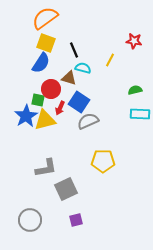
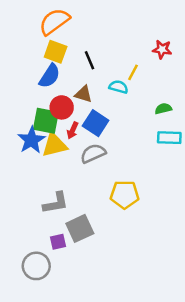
cyan semicircle: (83, 68) -> (119, 87), moved
green square: (38, 100) -> (46, 121), size x1.6
gray semicircle: (88, 121) -> (93, 153), moved
purple square: (76, 220) -> (58, 242), moved

